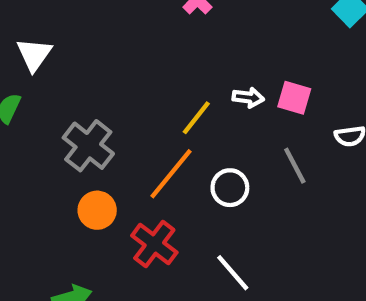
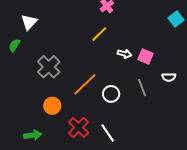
yellow line: (196, 118) -> (99, 34), moved
orange circle: (97, 210) -> (52, 106), moved
red cross: (154, 244) -> (79, 127), moved

